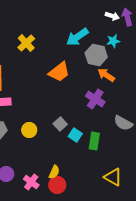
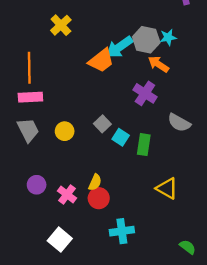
cyan arrow: (77, 37) -> (119, 47), moved
cyan star: (113, 41) -> (168, 37), moved

